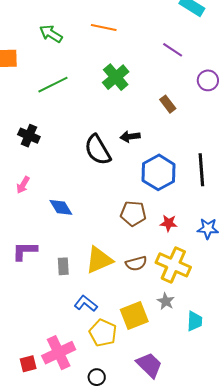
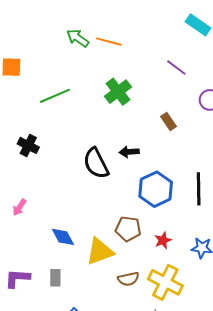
green arrow: (51, 34) -> (78, 38), moved
pink arrow: (23, 185) -> (19, 207), moved
blue diamond: (61, 207) -> (63, 237), moved
red star: (169, 223) -> (163, 240), turned -30
purple L-shape: (25, 251) -> (17, 278), moved
yellow triangle: (99, 260) -> (100, 251), moved

